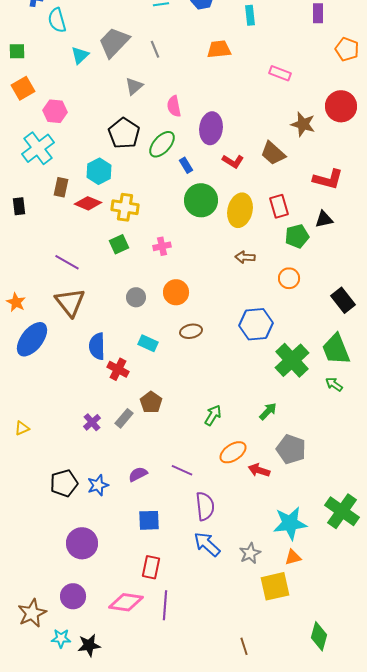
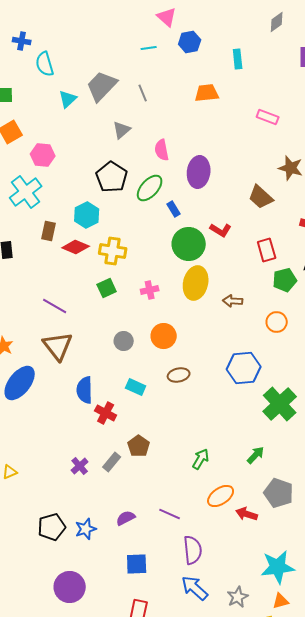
red L-shape: (233, 161) -> (221, 230), moved
yellow ellipse: (240, 210) -> (196, 283), moved

